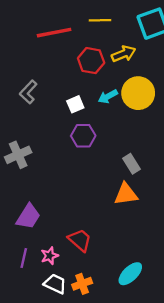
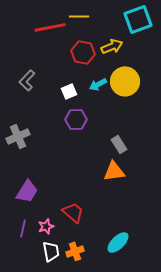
yellow line: (100, 20) -> (79, 16), moved
white trapezoid: (55, 284) -> (51, 251), turned 55

